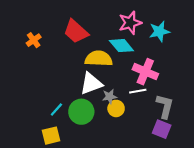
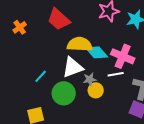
cyan diamond: (121, 46) -> (97, 52), moved
cyan line: (56, 110) -> (41, 76), moved

